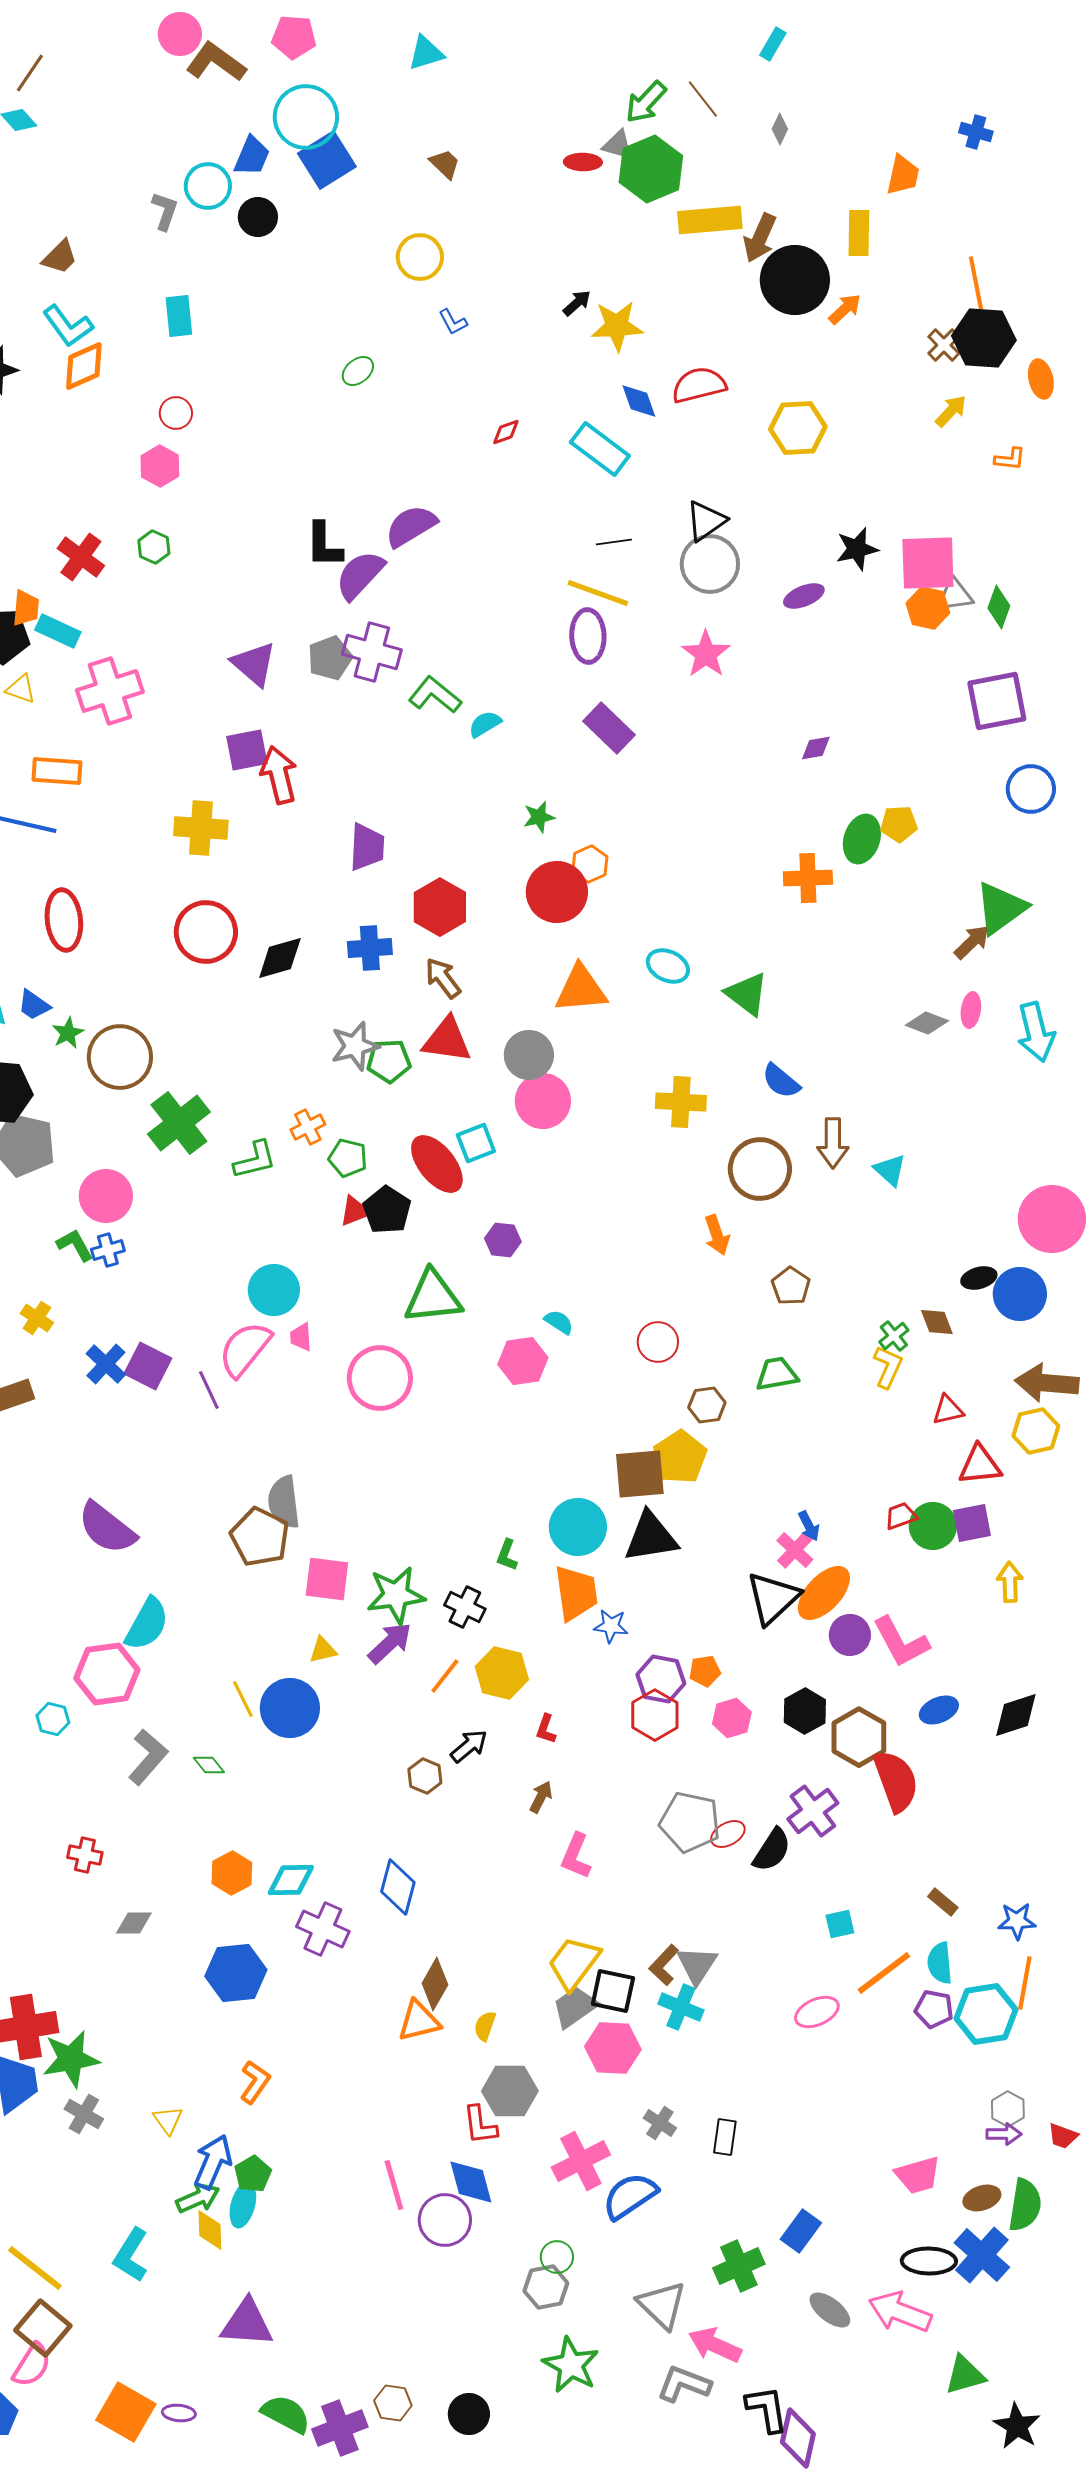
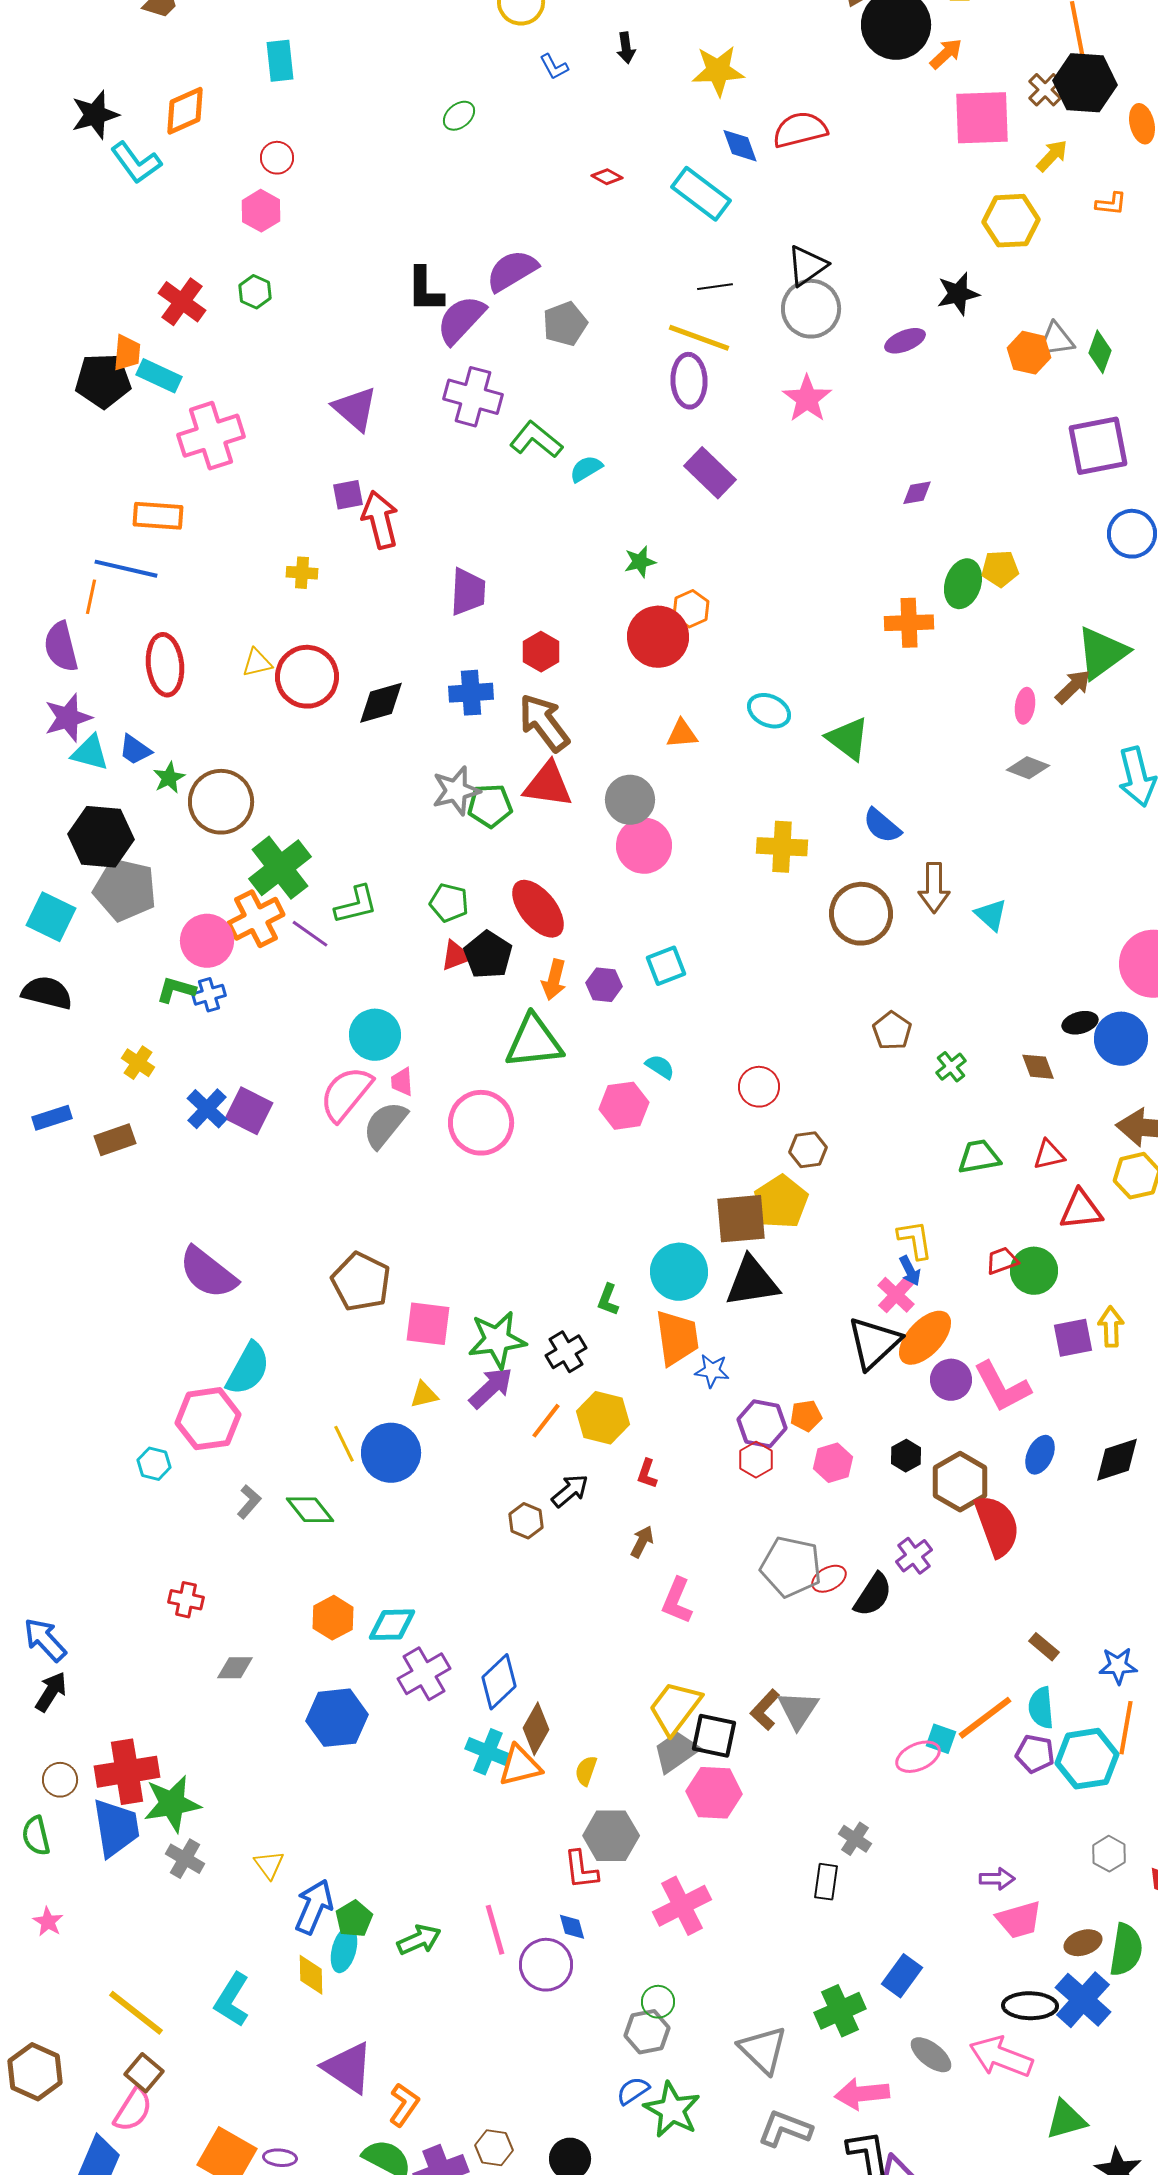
black arrow: (577, 303) -> (626, 48), moved, turned 124
cyan L-shape: (68, 326) -> (136, 163), moved
yellow hexagon: (798, 428) -> (1011, 221), moved
red diamond: (506, 432) -> (607, 177), turned 48
pink square: (928, 563) -> (982, 118), moved
gray pentagon: (330, 658) -> (565, 324), moved
yellow triangle: (21, 689) -> (257, 663), moved, turned -32
purple square: (247, 750) -> (348, 495), size x0.7
yellow cross: (201, 828) -> (302, 573), size x0.6
red hexagon: (440, 907) -> (541, 652), size x0.7
brown arrow: (443, 978) -> (544, 723), size x1.4
orange triangle: (581, 989) -> (682, 734), size x0.6
pink ellipse: (971, 1010) -> (1025, 706), moved
orange cross: (308, 1127) -> (256, 919), moved, size x1.6
cyan square: (476, 1143) -> (666, 966), moved
orange arrow: (717, 1235) -> (554, 980), moved, turned 33
green L-shape: (75, 1245) -> (176, 990), turned -45
green cross: (894, 1336) -> (951, 1067), moved
yellow L-shape: (888, 1367) -> (915, 1240), moved, turned -33
green trapezoid: (777, 1374) -> (979, 1157), moved
purple line: (209, 1390) -> (310, 934), moved, turned -30
gray semicircle: (284, 1502) -> (385, 1125), moved, turned 46
purple square: (972, 1523) -> (1073, 1338), moved
black cross: (465, 1607) -> (566, 1352), turned 33
blue ellipse: (939, 1710) -> (1040, 1455), turned -42
black hexagon: (805, 1711) -> (906, 1456), size x0.7
red hexagon: (655, 1715) -> (756, 1460), size x0.7
gray L-shape: (148, 1757) -> (249, 1502), size x0.6
green diamond: (209, 1765) -> (310, 1510), size x1.5
purple cross: (813, 1811) -> (914, 1556), size x0.7
blue diamond: (398, 1887) -> (499, 1682), moved, turned 32
cyan square: (840, 1924) -> (941, 1739), moved, turned 32
purple cross: (323, 1929) -> (424, 1674), turned 36
cyan cross: (681, 2007) -> (488, 1752), moved
orange L-shape: (255, 2082) -> (404, 2105), moved
gray cross: (660, 2123) -> (855, 1839), moved
purple arrow: (1004, 2134) -> (997, 1879), moved
blue diamond: (471, 2182) -> (572, 1927), size x0.6
blue semicircle: (630, 2196) -> (633, 2091), moved, size x0.6
green arrow: (198, 2198) -> (419, 1940), moved
purple triangle: (247, 2323) -> (348, 2068), turned 30
brown square: (43, 2328) -> (144, 2073), size x0.7
pink arrow: (715, 2345) -> (862, 2094), moved, turned -30

